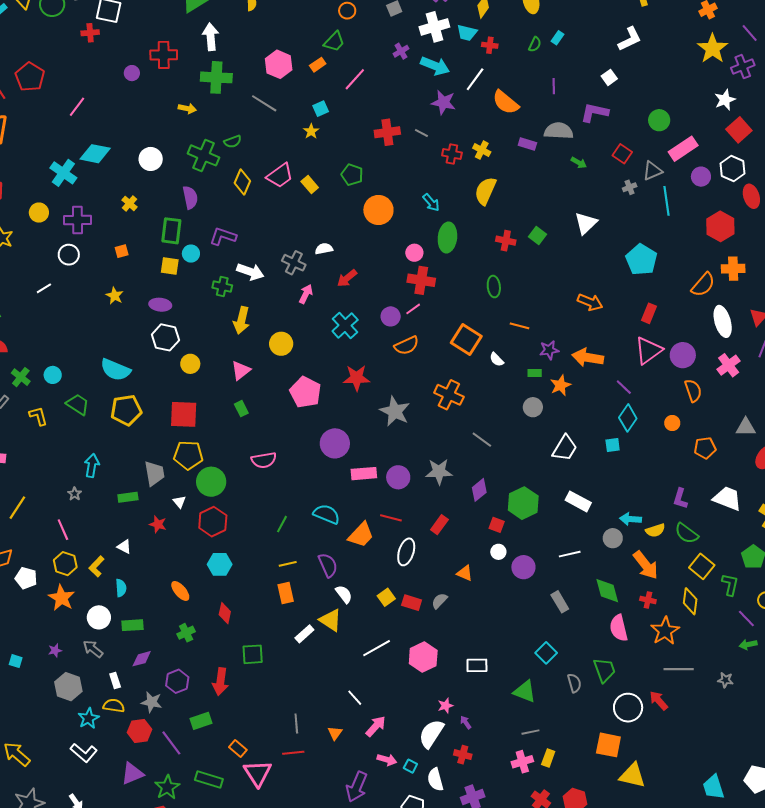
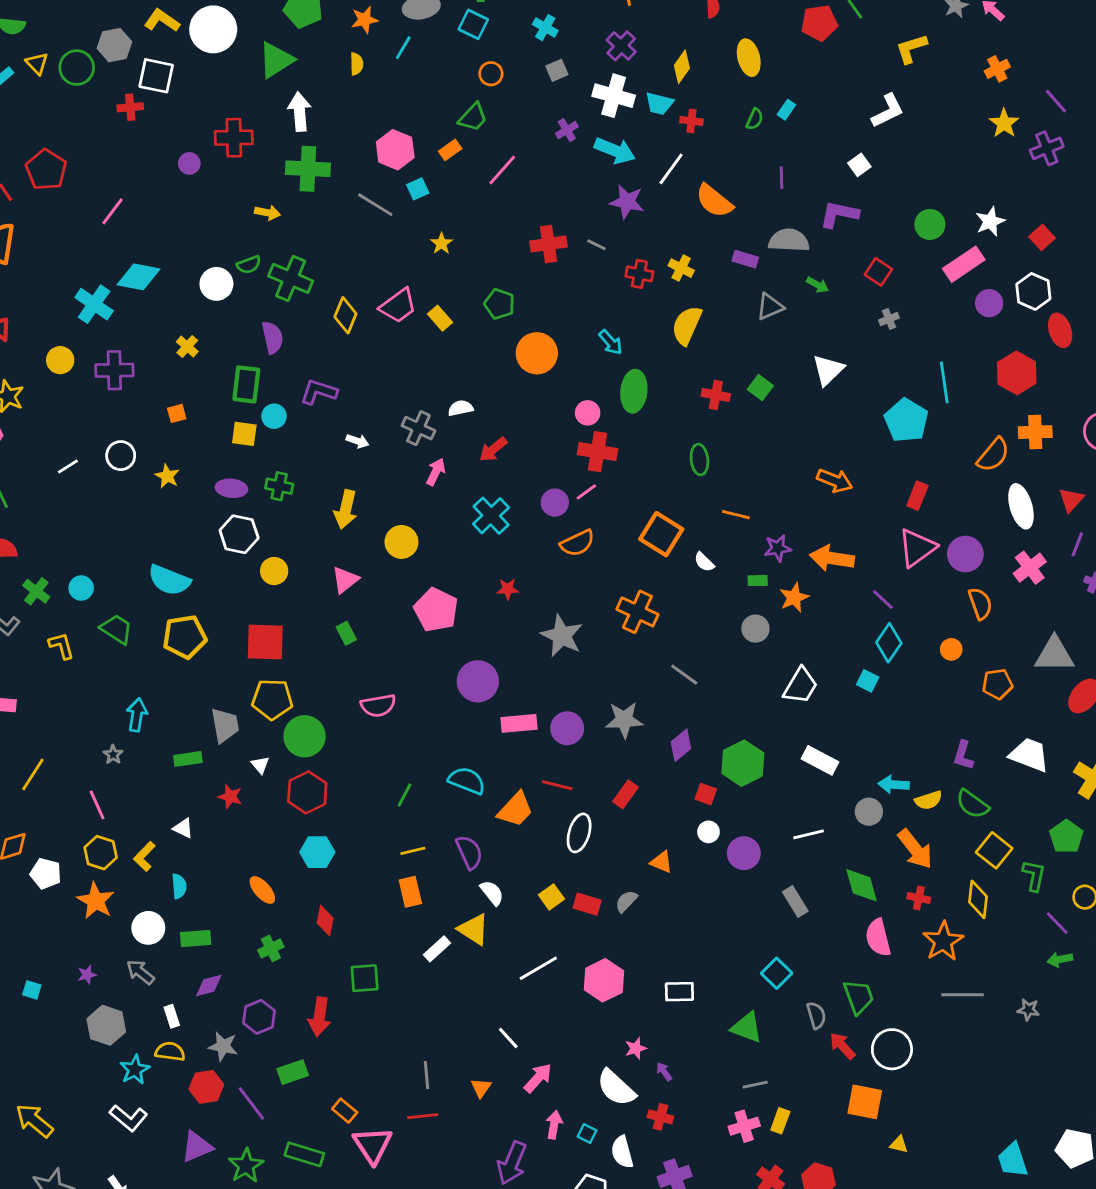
white cross: (434, 27) -> (614, 96), turned 32
yellow star: (713, 49) -> (1004, 123), size x0.7
white star: (725, 100) -> (990, 221), moved
cyan square: (321, 109) -> (418, 189), moved
red square: (739, 130) -> (1042, 237), size x0.7
green semicircle: (233, 142) -> (249, 265), moved
gray triangle: (652, 171) -> (770, 307), moved
cyan line: (667, 201) -> (944, 382), moved
white circle: (69, 255) -> (121, 456), moved
white arrow: (250, 272) -> (357, 441), size x0.6
green cross: (222, 287) -> (279, 486), moved
red star: (357, 378) -> (508, 589), size x0.6
gray triangle: (746, 427) -> (1054, 654), size x1.4
cyan square: (613, 445) -> (868, 681), turned 35
red arrow: (659, 701) -> (842, 1046), moved
white semicircle: (431, 734) -> (616, 1088), turned -80
pink arrow: (387, 760) -> (554, 1125), turned -96
yellow triangle: (633, 775) -> (899, 1144), size x0.5

